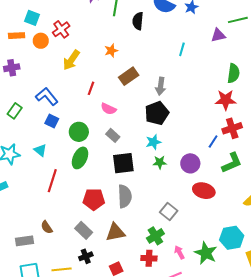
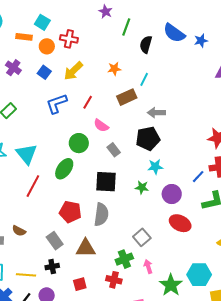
red cross: (61, 29) -> (69, 39), turned 36
cyan line: (182, 49) -> (144, 79), moved
purple cross: (12, 68) -> (13, 68), turned 35
gray arrow: (161, 86) -> (156, 113), turned 72
blue L-shape: (47, 97) -> (57, 104), moved, turned -80
blue square: (52, 121) -> (44, 72), moved
green circle: (79, 132) -> (79, 143), moved
gray rectangle: (113, 135) -> (114, 150), moved
cyan star: (153, 142) -> (155, 167), moved
cyan triangle: (40, 150) -> (27, 154), size x1.6
brown semicircle: (47, 227) -> (19, 231), turned -40
pink arrow: (179, 252) -> (148, 267), moved

